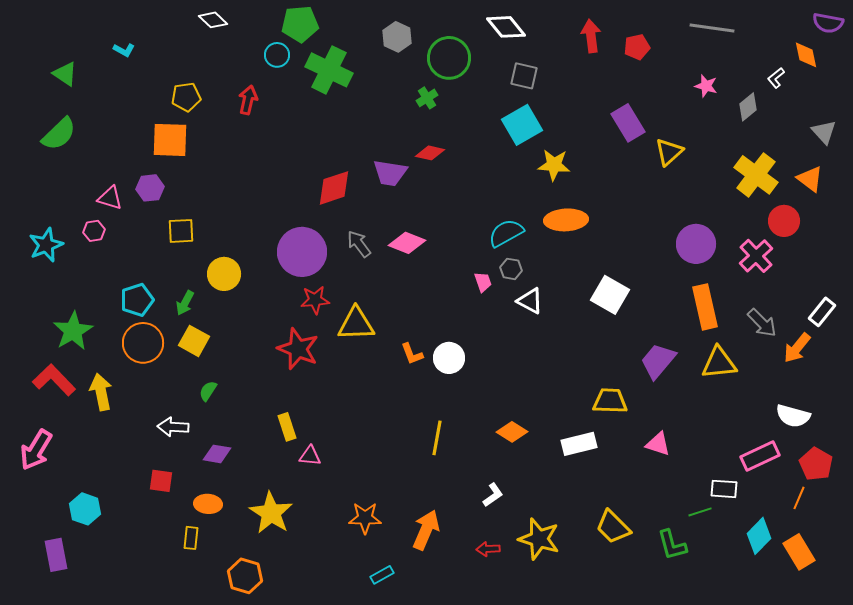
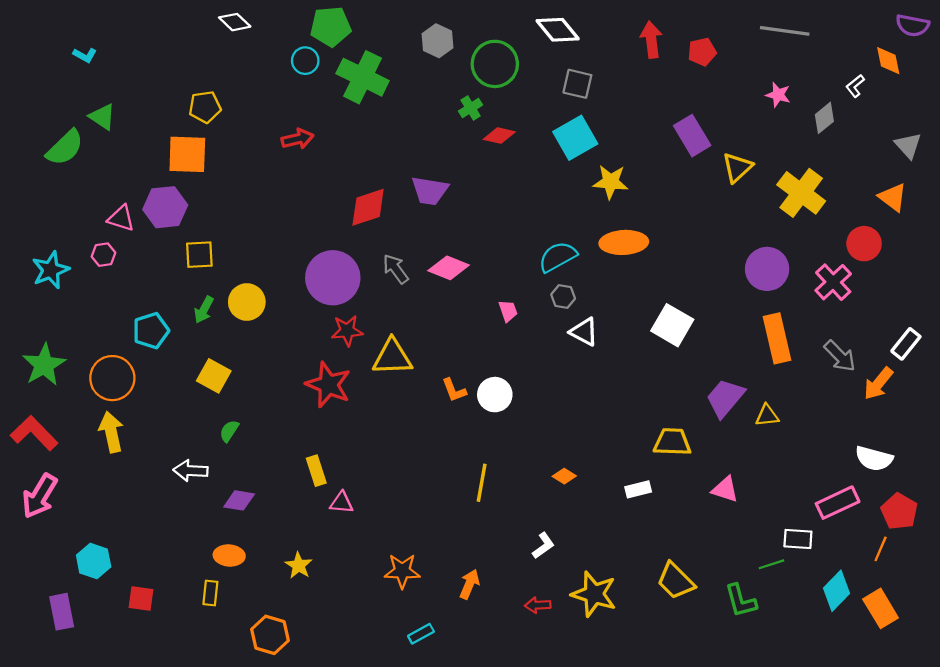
cyan L-shape: (124, 50) -> (85, 55), moved
green triangle: (65, 74) -> (102, 117), moved
red arrow: (248, 100) -> (298, 139), moved, turned 64
red diamond: (430, 153) -> (499, 136), moved
yellow cross: (756, 175) -> (801, 193), moved
purple hexagon: (150, 188) -> (165, 207), size x1.4
pink trapezoid: (483, 282) -> (508, 311), moved
green arrow: (185, 303) -> (204, 310), moved
green star: (73, 331) -> (44, 365), moved
orange circle: (143, 343) -> (112, 378), moved
yellow triangle: (719, 363) -> (767, 416), moved, size x0.6
red L-shape: (54, 380) -> (34, 433), moved
orange diamond: (512, 432) -> (564, 476), size x0.7
white rectangle: (579, 444) -> (638, 489), size x0.7
red square: (161, 481) -> (141, 598), moved
yellow star: (271, 513) -> (299, 565), size x0.6
orange arrow: (426, 530) -> (469, 584), size x0.7

